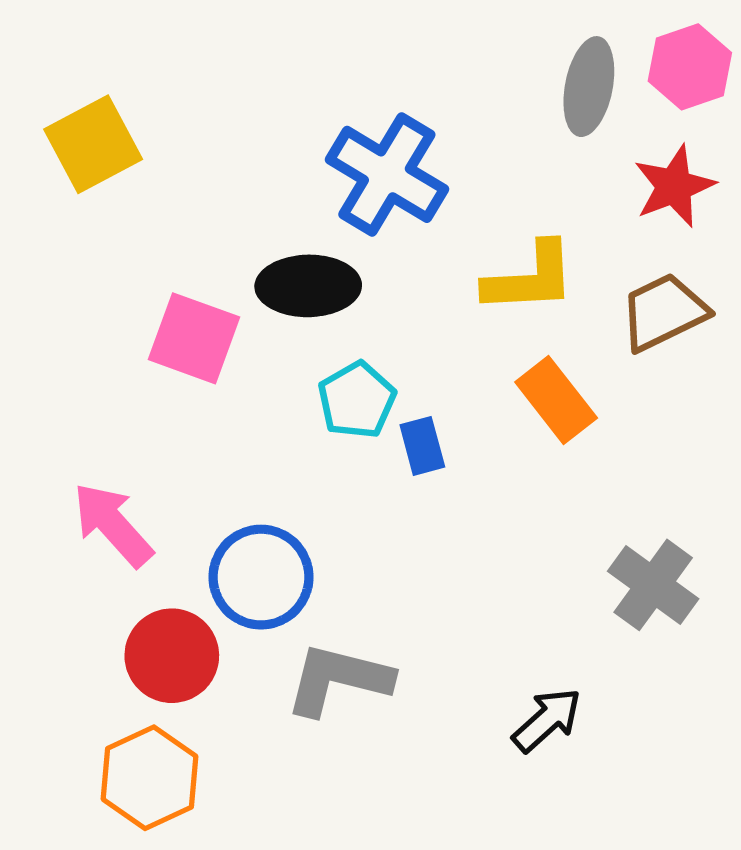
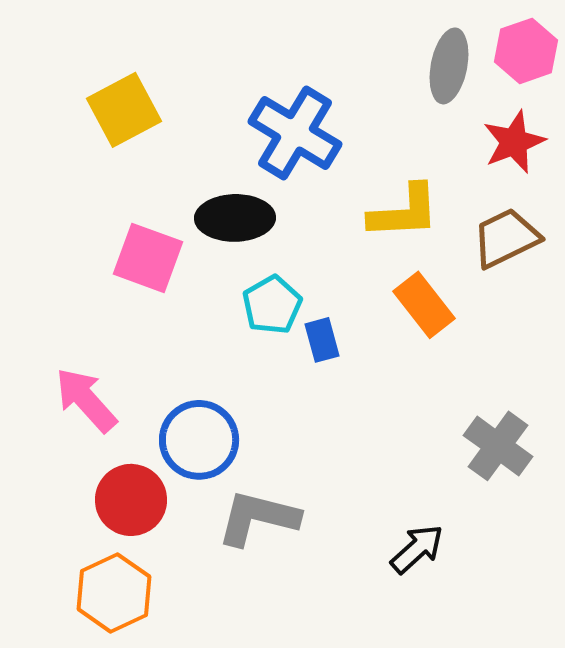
yellow square: (93, 144) -> (124, 110), moved

